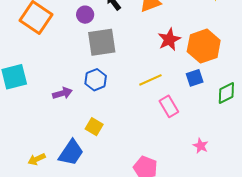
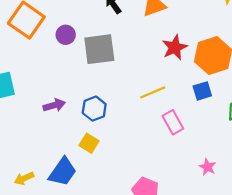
purple circle: (85, 15) -> (66, 35), moved
blue hexagon: (96, 80) -> (94, 109), moved

